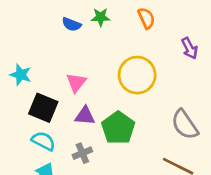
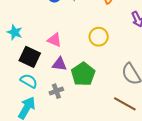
yellow circle: (137, 75) -> (99, 37), size x0.7
pink triangle: (76, 83) -> (54, 40), turned -49

